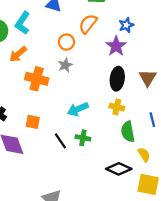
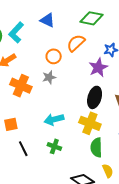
yellow cross: (117, 107) -> (90, 123), size x1.5
orange square: (33, 122) -> (11, 124), turned -32
black line: (60, 141) -> (23, 149), moved

